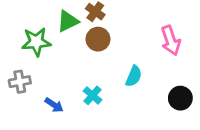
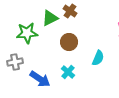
brown circle: (98, 39) -> (69, 42), moved
blue arrow: (54, 105) -> (40, 79), size x1.5

